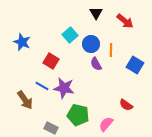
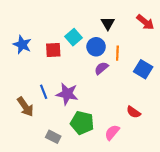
black triangle: (96, 13) -> (108, 23), moved
red arrow: (125, 21) -> (145, 22), moved
red square: (51, 61) -> (53, 50), moved, turned -35
purple semicircle: (96, 64) -> (101, 68), turned 80
blue line: (42, 86) -> (44, 92), turned 40

